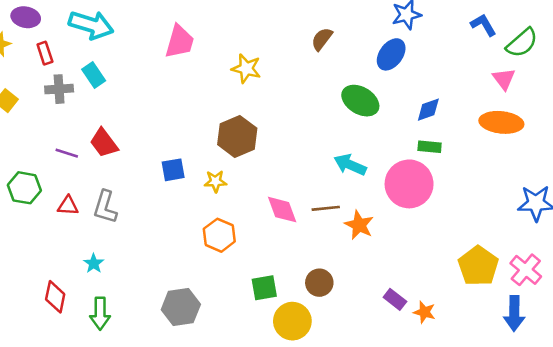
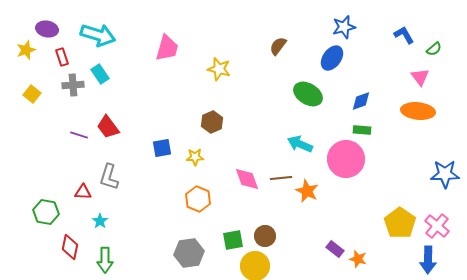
green semicircle: (522, 43) -> (434, 49), size x0.6
brown hexagon: (237, 136) -> (212, 122), size x0.7
green hexagon: (24, 188) -> (46, 212), moved
red triangle: (68, 206) -> (83, 192), moved
brown circle: (319, 283) -> (265, 236), moved
gray hexagon: (181, 307) -> (189, 253), moved

